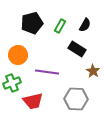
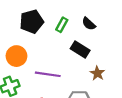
black semicircle: (85, 25) -> (89, 24), turned 104

